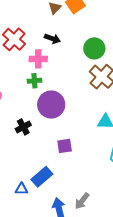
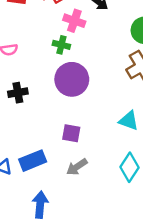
black cross: (23, 127) -> (18, 93), moved
gray arrow: (82, 201) -> (77, 167), moved

